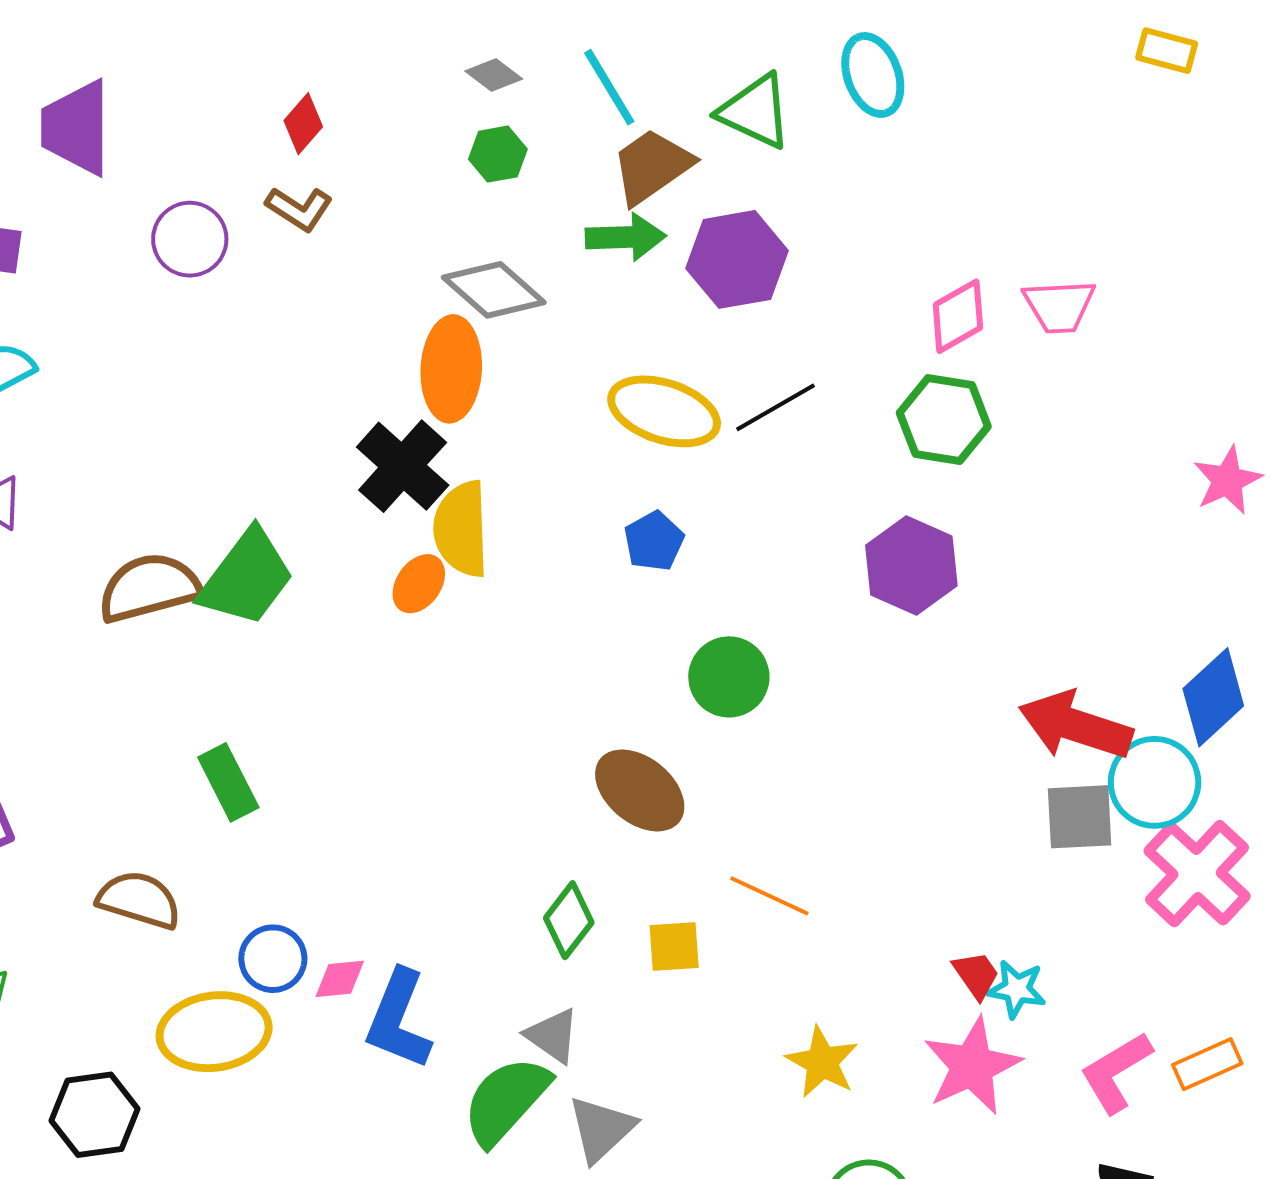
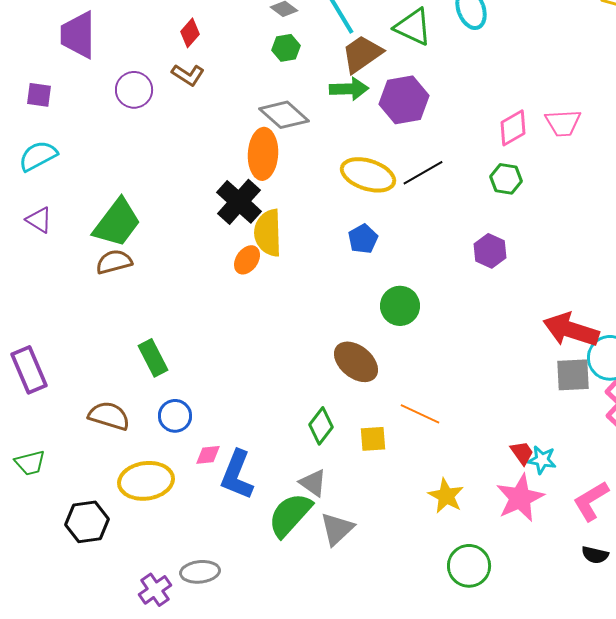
green hexagon: (944, 420) -> (506, 179), size x0.7
purple hexagon: (911, 565) -> (490, 251), size x0.7
green trapezoid: (247, 578) -> (117, 223), moved
brown semicircle: (149, 588) -> (114, 262), size x0.7
blue circle: (273, 959) -> (175, 416), moved

